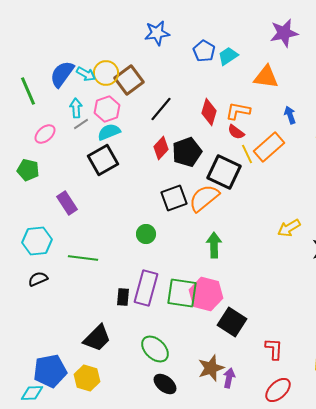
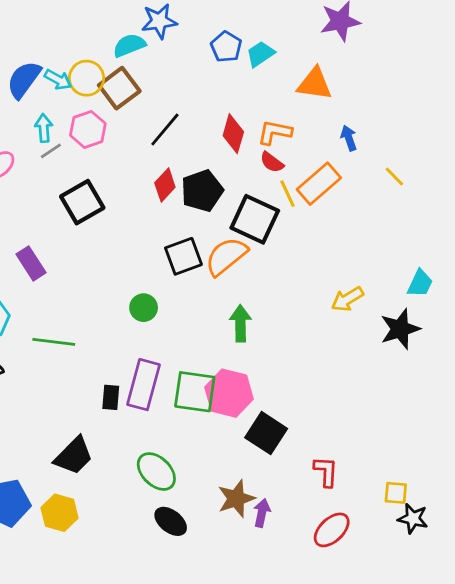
cyan semicircle: (109, 132) -> (129, 45), moved

